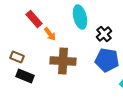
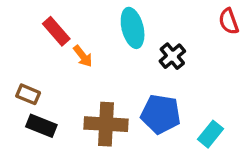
blue pentagon: (107, 60) -> (161, 114), moved
brown cross: (63, 61) -> (106, 124), moved

